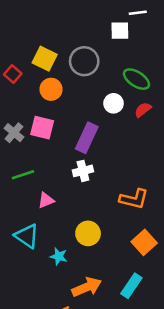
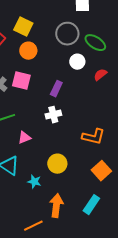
gray circle: (84, 61) -> (67, 34), moved
red semicircle: (143, 110) -> (100, 75), moved
purple rectangle: (87, 138) -> (56, 89), size x0.7
orange arrow: (87, 287) -> (56, 206), turned -60

